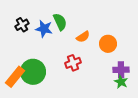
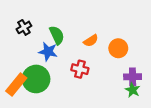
green semicircle: (60, 22) -> (57, 35), moved
blue star: (44, 29) -> (48, 52), moved
red cross: (73, 63) -> (80, 69), turned 35

